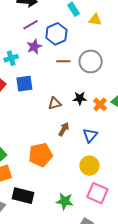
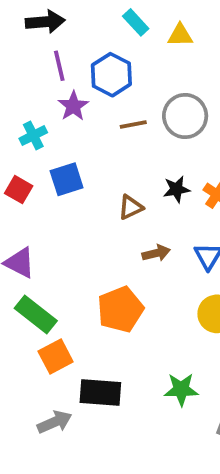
purple line: (31, 25) -> (59, 66), turned -63
brown arrow: (64, 129) -> (156, 253), turned 56

